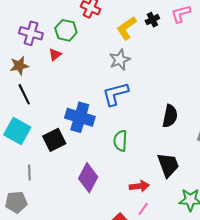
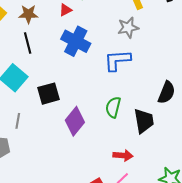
blue cross: (80, 117) -> (76, 41), moved
black trapezoid: (168, 165) -> (144, 121), moved
purple diamond: (88, 178) -> (75, 121), moved

